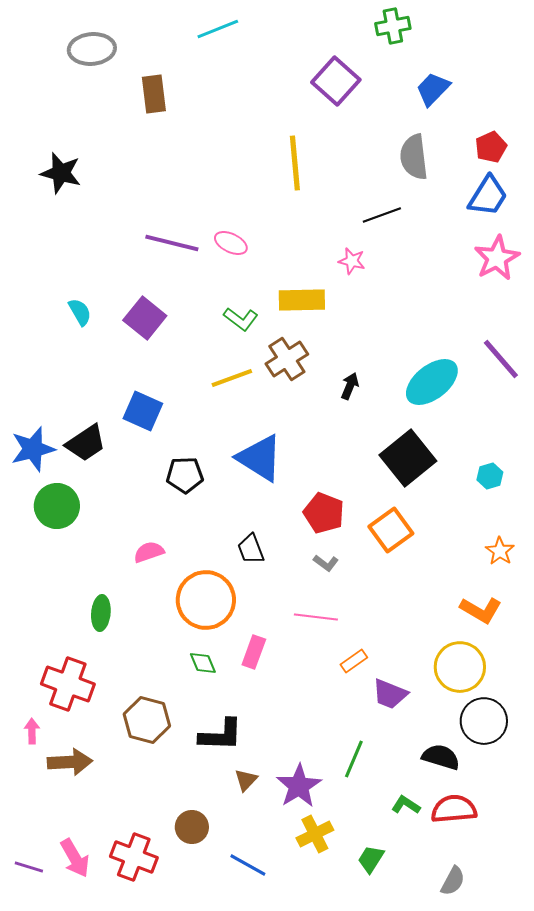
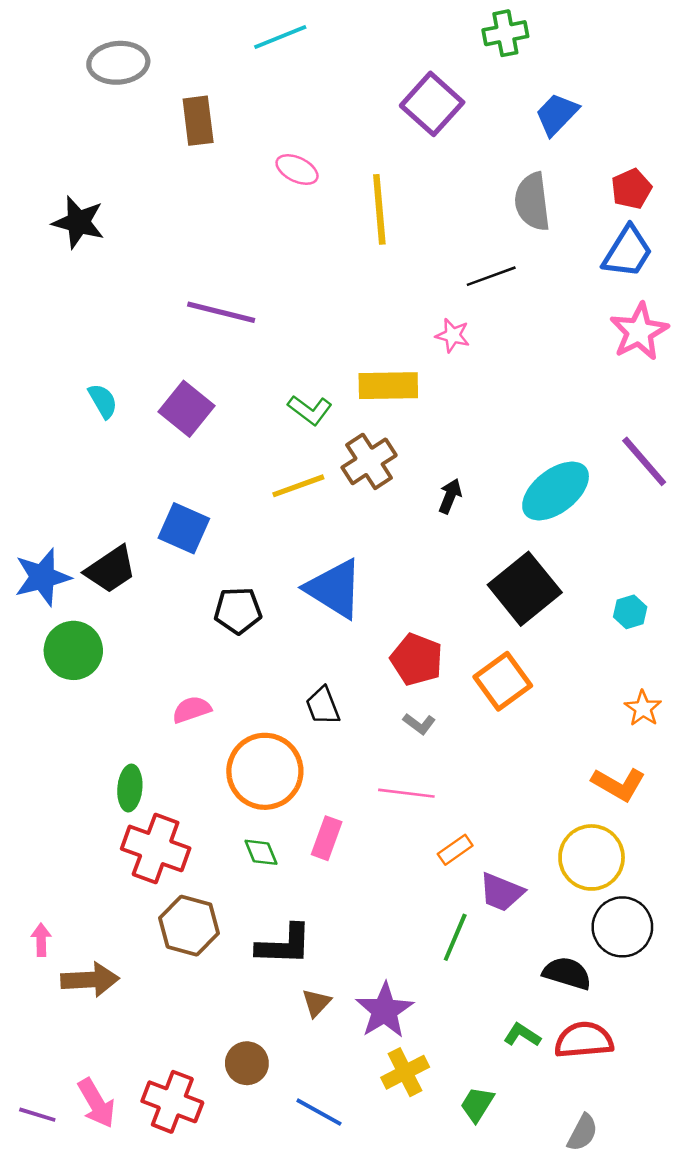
pink ellipse: (231, 243) -> (297, 170), moved
red cross: (68, 684) -> (156, 848), moved
green line: (354, 759) -> (455, 937), moved

